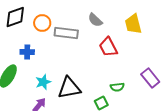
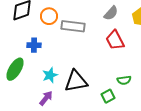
gray semicircle: (95, 20) -> (111, 13), moved, turned -91

